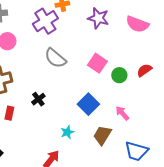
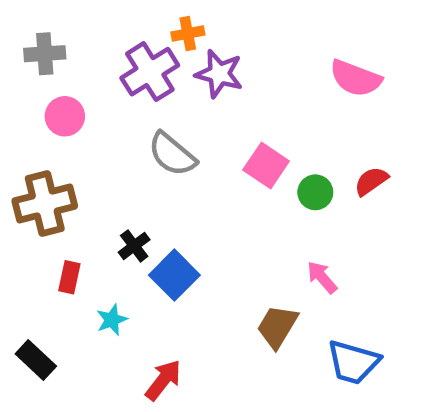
purple star: (98, 18) -> (219, 74), moved
blue square: (88, 104) -> (174, 275), moved
cyan star: (67, 132) -> (112, 320), moved

